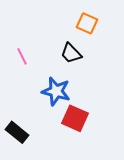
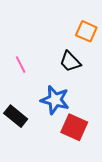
black rectangle: (17, 132) -> (16, 116), moved

